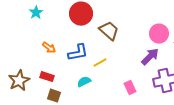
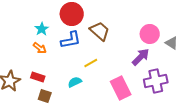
cyan star: (36, 13) -> (42, 29), moved
blue L-shape: (78, 53) -> (71, 40), moved
pink rectangle: (130, 88) -> (121, 88), size x1.6

